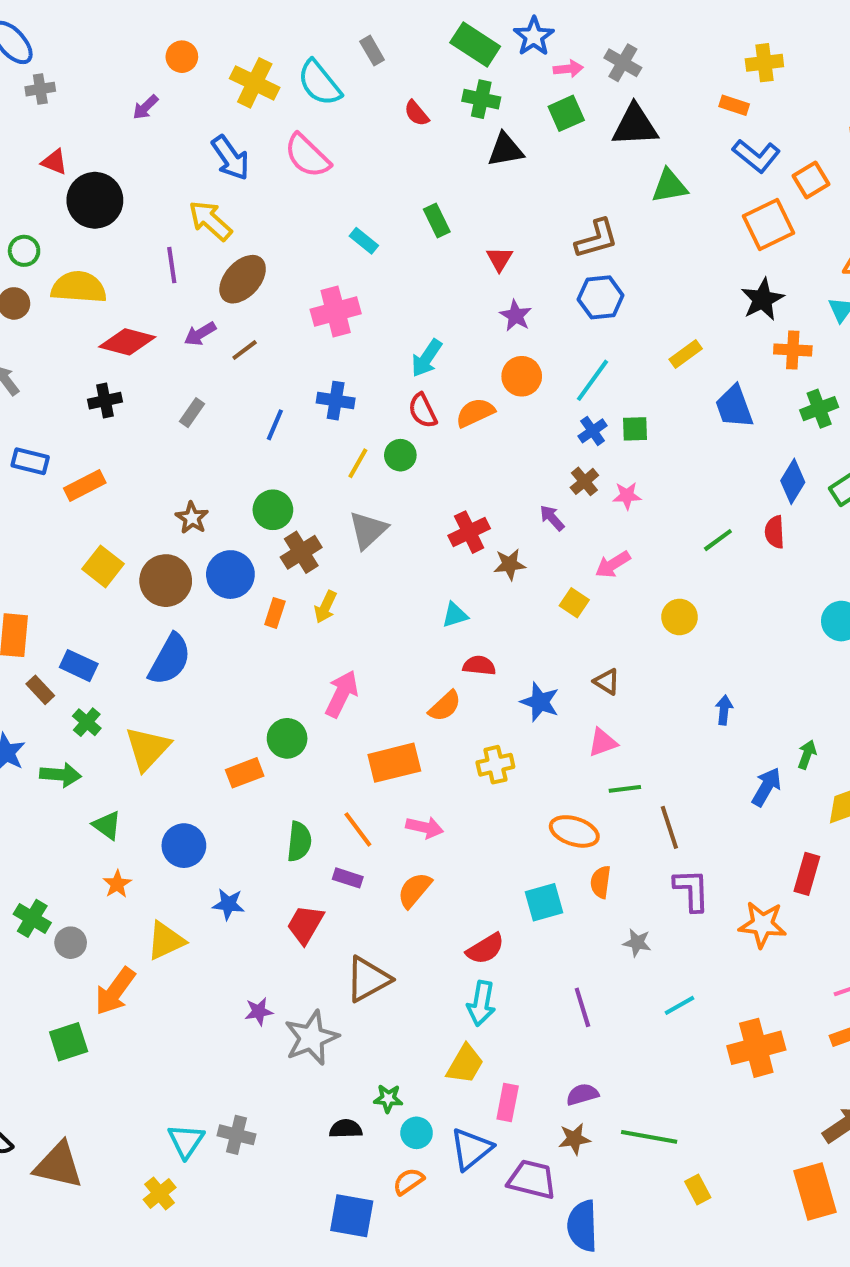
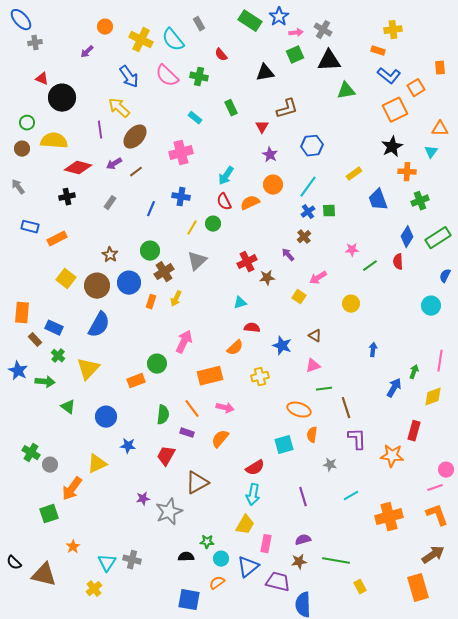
green cross: (481, 99) -> (199, 77), moved
brown L-shape: (597, 239) -> (287, 109), moved
pink star: (627, 496) -> (352, 250), moved
orange star: (117, 884) -> (73, 547), moved

